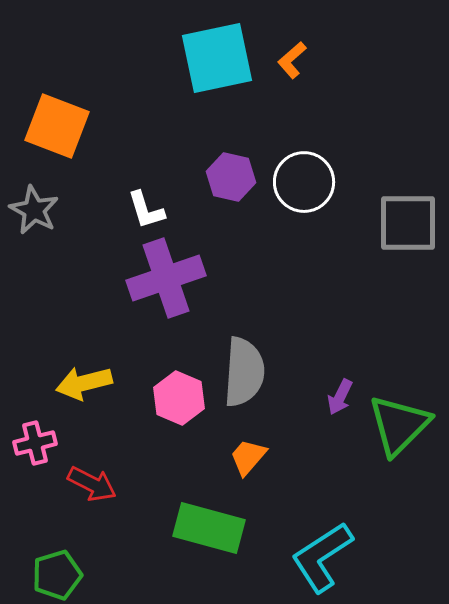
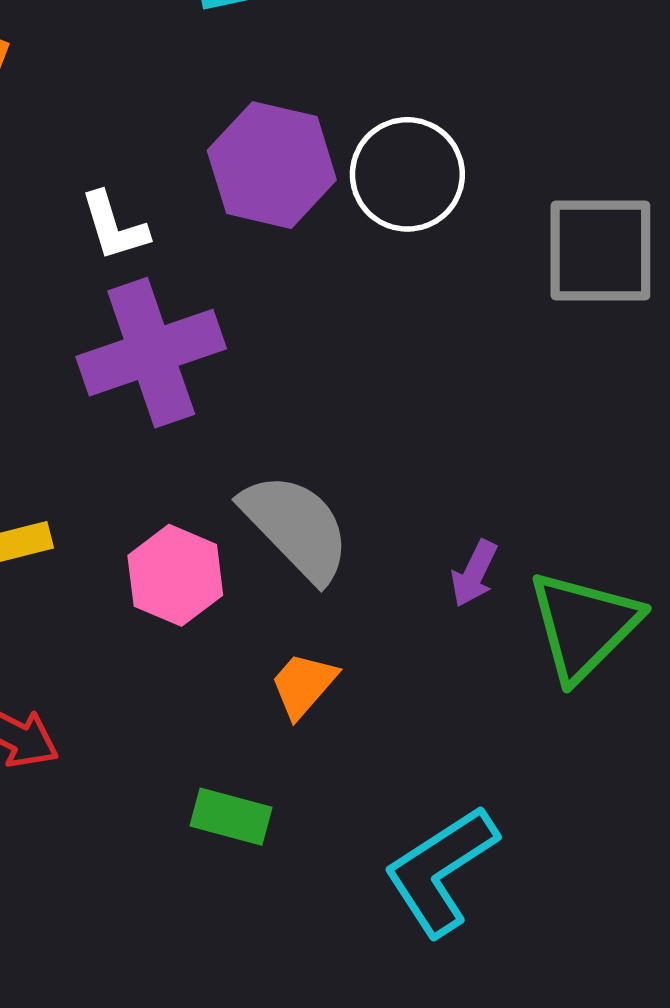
purple hexagon: (231, 177) -> (272, 165), size x1.4
gray semicircle: (244, 372) -> (296, 527), turned -48
green rectangle: (209, 528) -> (231, 817), size x0.6

